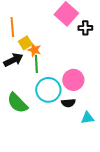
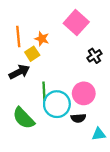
black cross: (85, 28) -> (94, 56), moved, turned -32
orange star: (34, 50) -> (42, 39), moved
green line: (36, 64) -> (44, 91), moved

